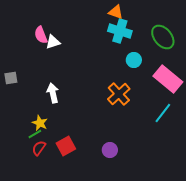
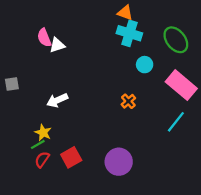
white arrow: (53, 93) -> (57, 100), turned -102
orange cross: (119, 94) -> (128, 101), size x0.6
purple circle: (110, 150) -> (119, 162), size x1.6

